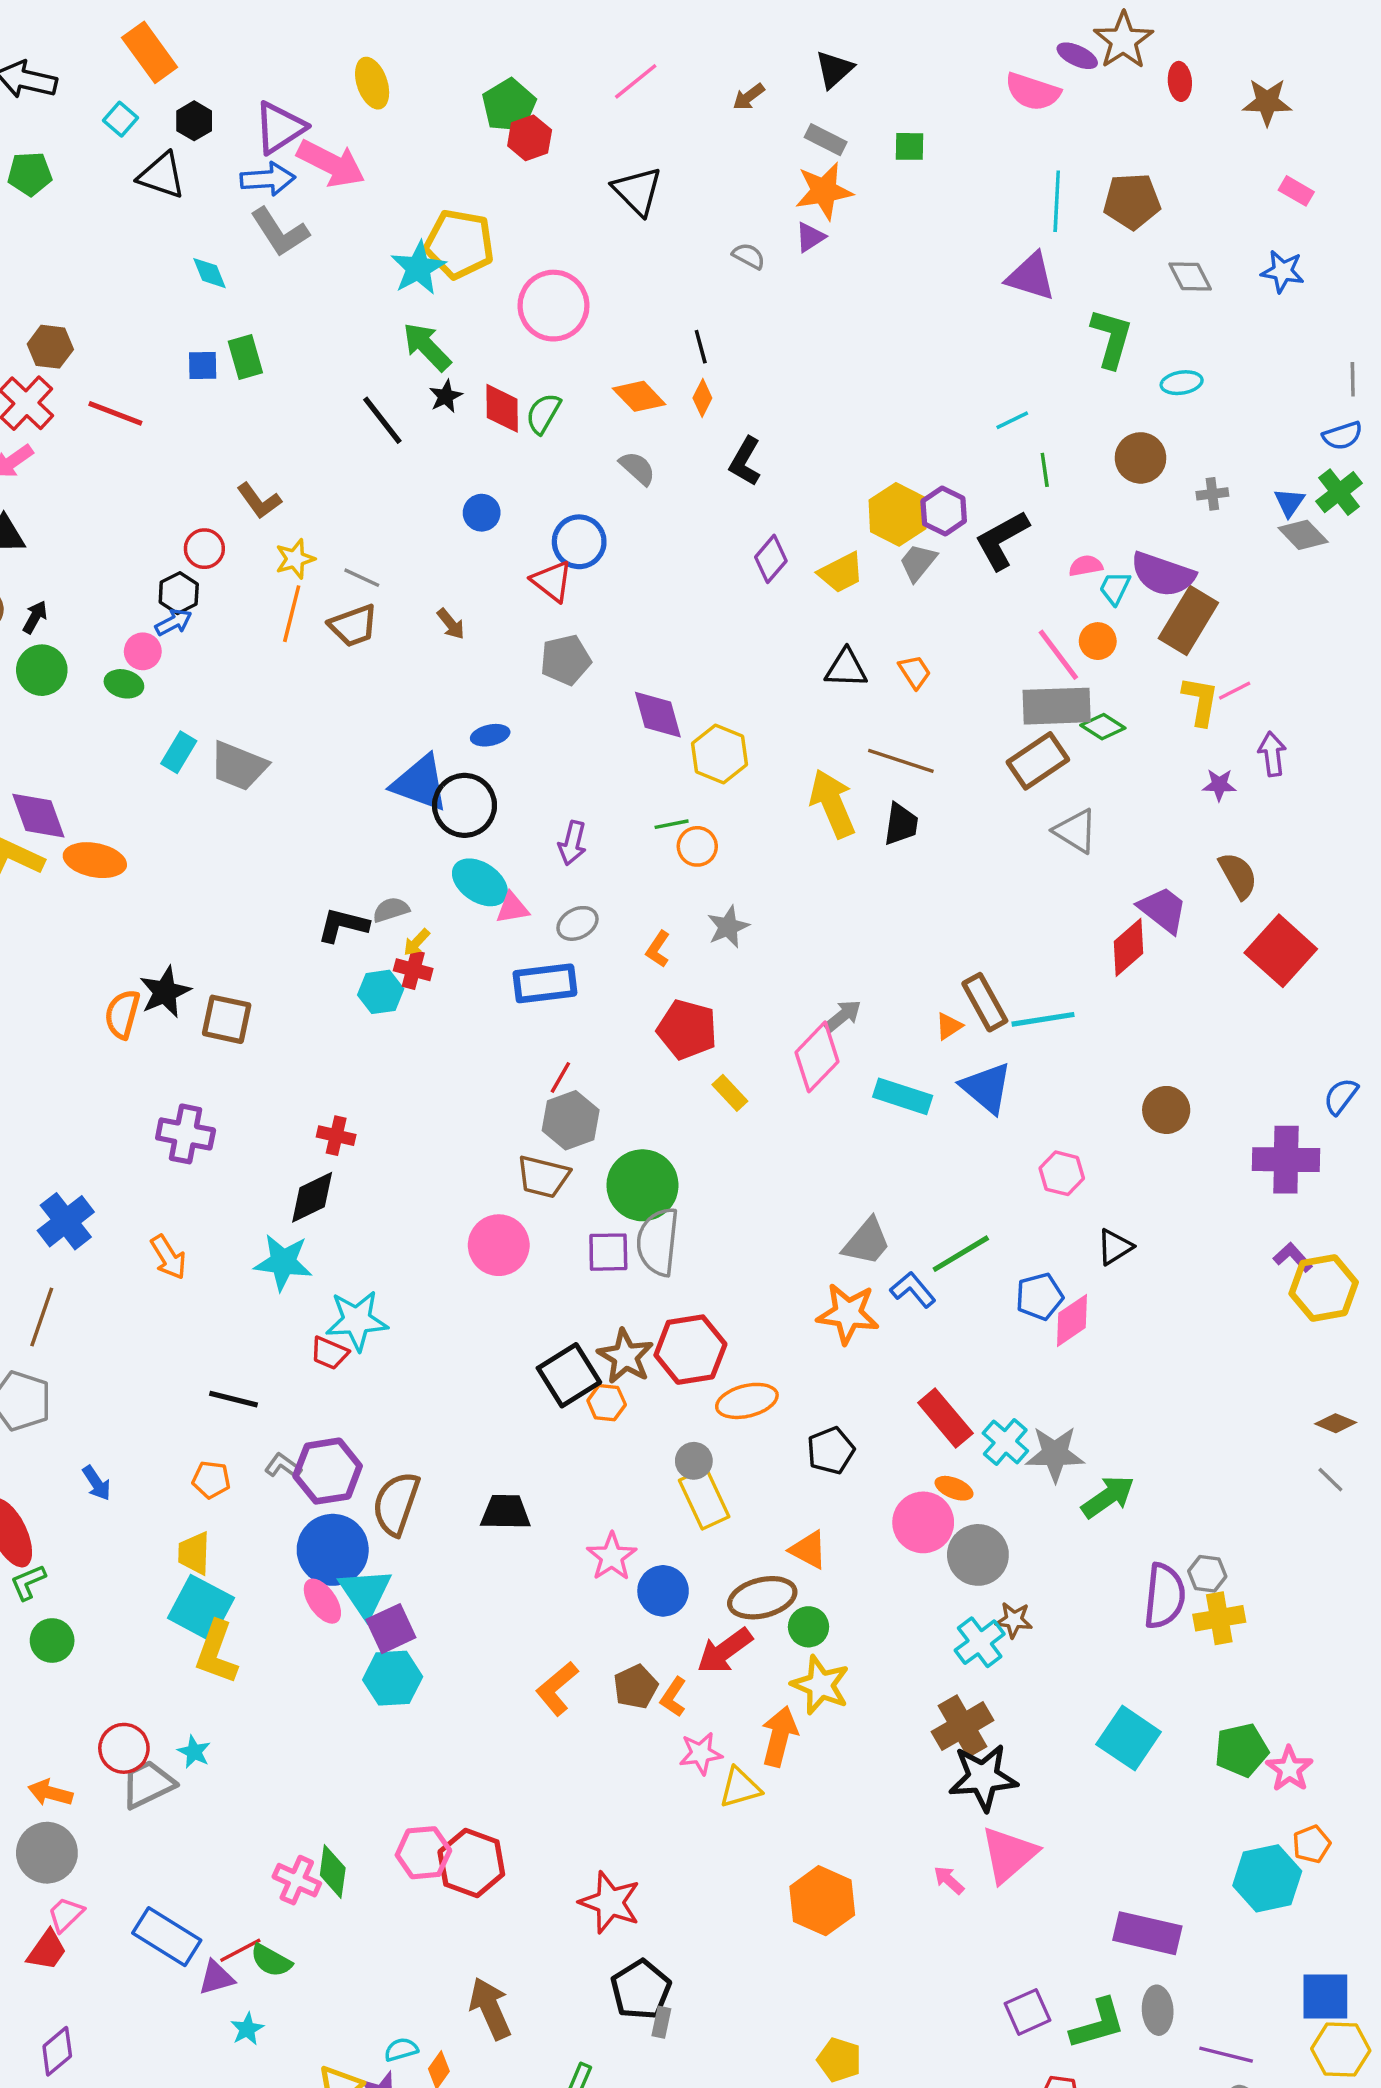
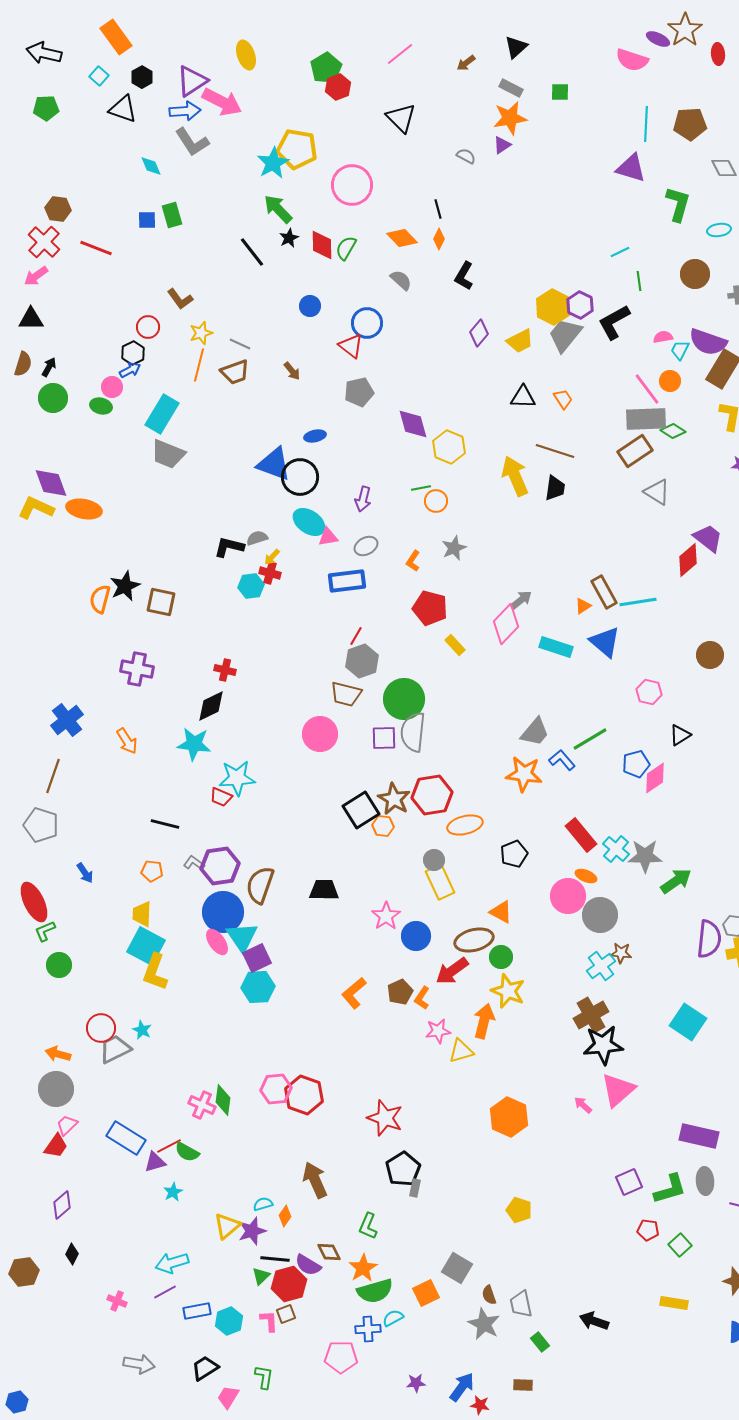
gray trapezoid: (918, 562) -> (565, 335), size x1.5
cyan rectangle: (179, 752) -> (162, 414), moved, size x1.6

